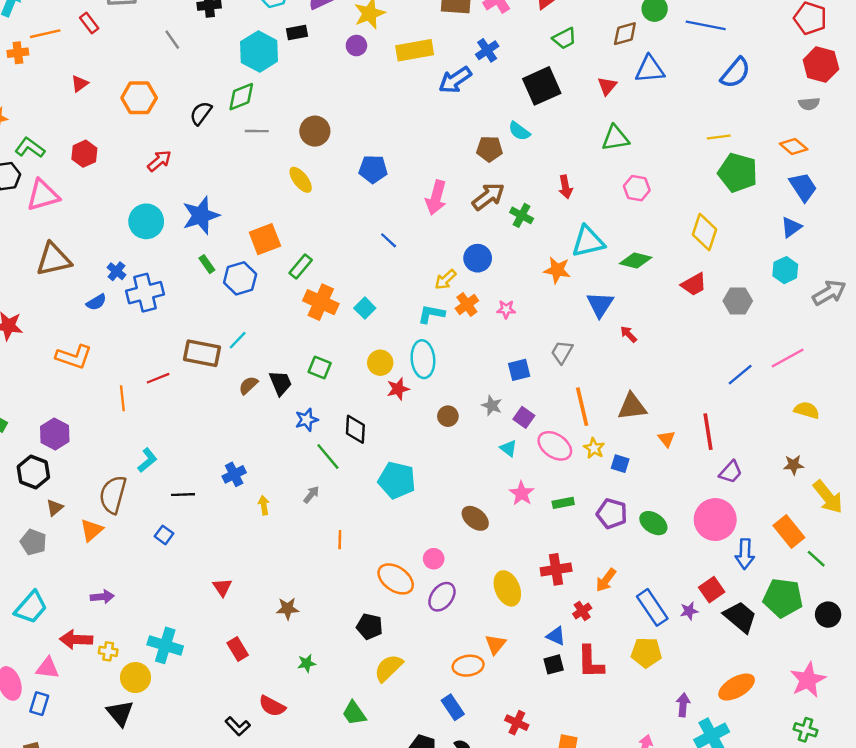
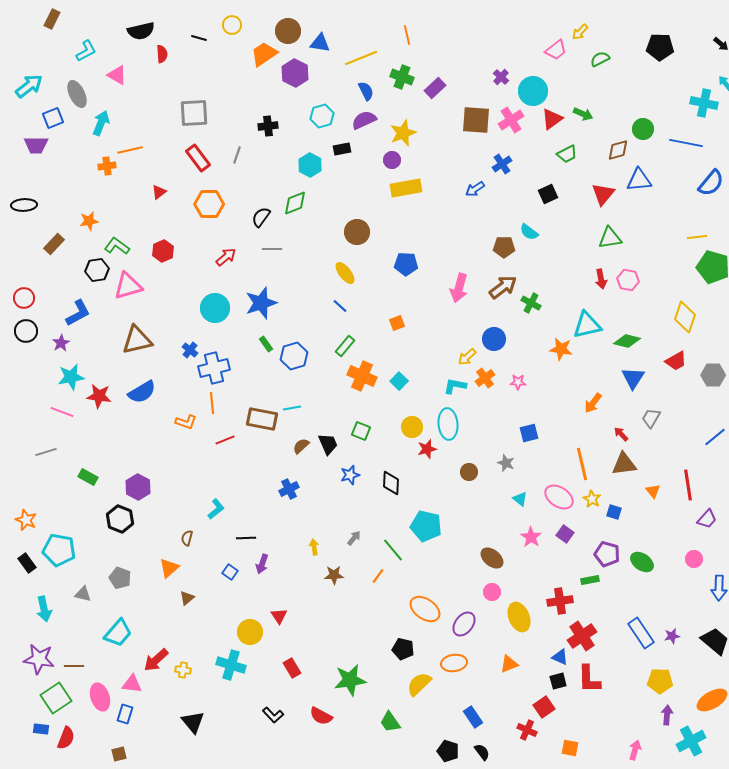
red rectangle: (89, 23) -> (198, 158), moved, size x1.5
gray line: (172, 40) -> (237, 155), turned 54
yellow rectangle: (415, 50) -> (406, 188), moved
cyan hexagon: (259, 51) -> (310, 165), size x0.7
blue arrow: (455, 80) -> (475, 189), size x0.7
black square: (542, 86) -> (548, 194), size x0.6
red triangle: (607, 86) -> (603, 194), size x1.4
gray line: (257, 131) -> (272, 249), moved
red arrow: (566, 187) -> (601, 279), moved
orange square: (265, 239) -> (397, 323), moved, size x0.6
blue line: (389, 240) -> (340, 306), moved
blue semicircle: (96, 302) -> (142, 392), moved, size x1.6
blue triangle: (600, 305) -> (633, 378), moved
red arrow: (628, 334) -> (621, 434), moved
cyan line: (238, 340) -> (292, 408), turned 36
gray trapezoid: (562, 352) -> (651, 418), moved
orange L-shape: (74, 357) -> (186, 422), moved, size x0.7
orange line: (122, 398) -> (212, 403), moved
purple square: (524, 417) -> (565, 534), moved
green line: (328, 457) -> (393, 550), moved
blue cross: (234, 474) -> (289, 489), moved
brown semicircle: (113, 495) -> (187, 538), size x0.5
green rectangle: (563, 503) -> (590, 580), moved
brown triangle: (55, 508) -> (187, 598), moved
pink circle: (715, 520) -> (694, 559), size x0.5
orange line: (340, 540) -> (378, 576), turned 35
pink circle: (434, 559) -> (492, 592), moved
orange arrow: (606, 580) -> (593, 403), moved
red square: (712, 590) -> (544, 707), moved
purple arrow: (102, 597) -> (262, 564), moved, turned 114
brown star: (288, 609) -> (334, 575), moved
red cross: (582, 611) -> (582, 636), size x1.8
red arrow: (76, 639) -> (156, 660), turned -44
orange triangle: (495, 644) -> (509, 664), turned 30
yellow pentagon: (646, 653) -> (660, 681), moved
green star: (307, 663) -> (350, 680), size x2.0
orange ellipse: (468, 666) -> (454, 663), moved
yellow circle: (135, 678) -> (250, 632), moved
black L-shape: (238, 726) -> (273, 715), moved

